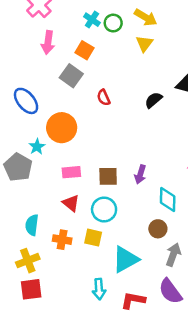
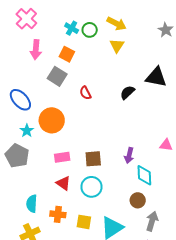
cyan star: (37, 147) -> (27, 131), moved
purple arrow: (140, 174) -> (129, 155), moved
yellow square: (93, 238) -> (84, 222), moved

